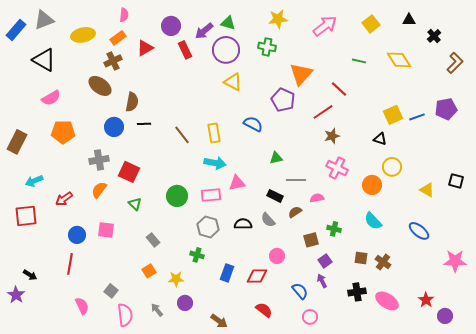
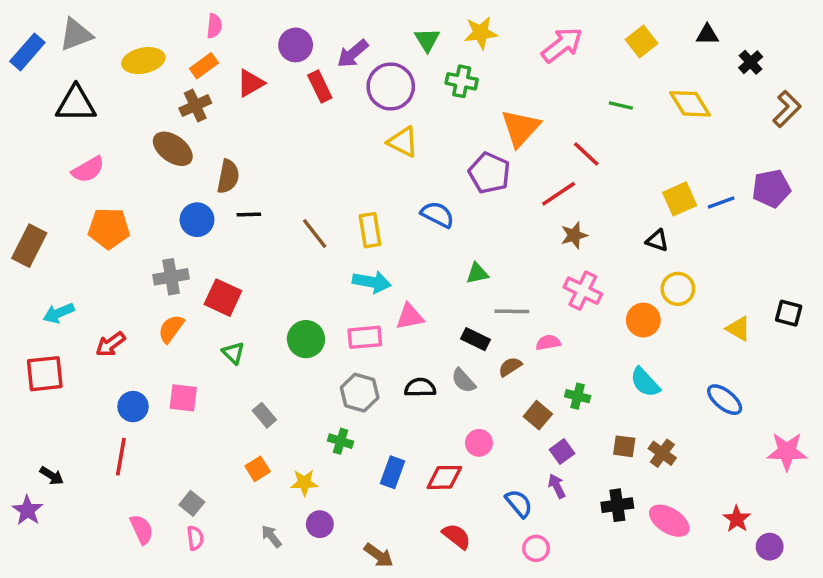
green triangle: (228, 23) -> (427, 40), moved, turned 42
black triangle: (44, 60) -> (76, 104), turned -30
brown square: (311, 240) -> (538, 415), turned -35
pink semicircle: (125, 315) -> (195, 538), moved, size x0.6

